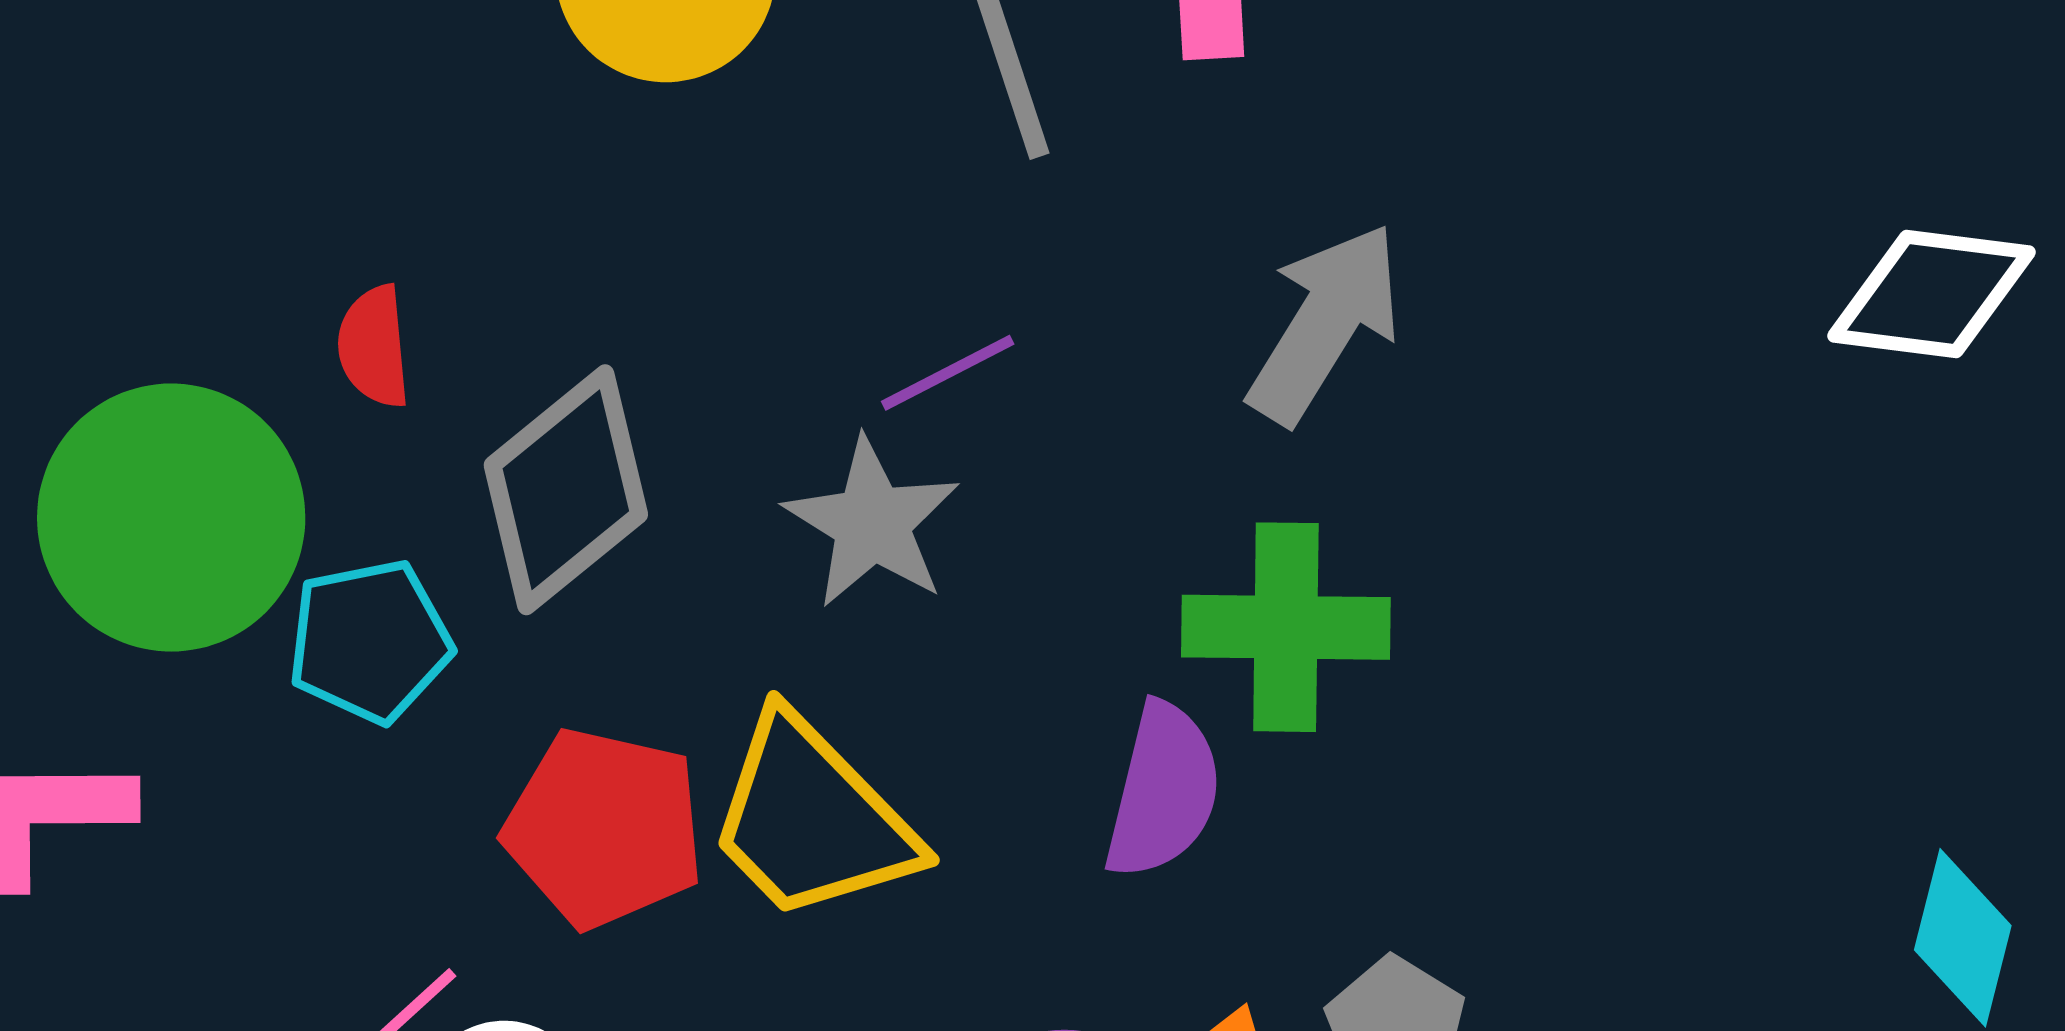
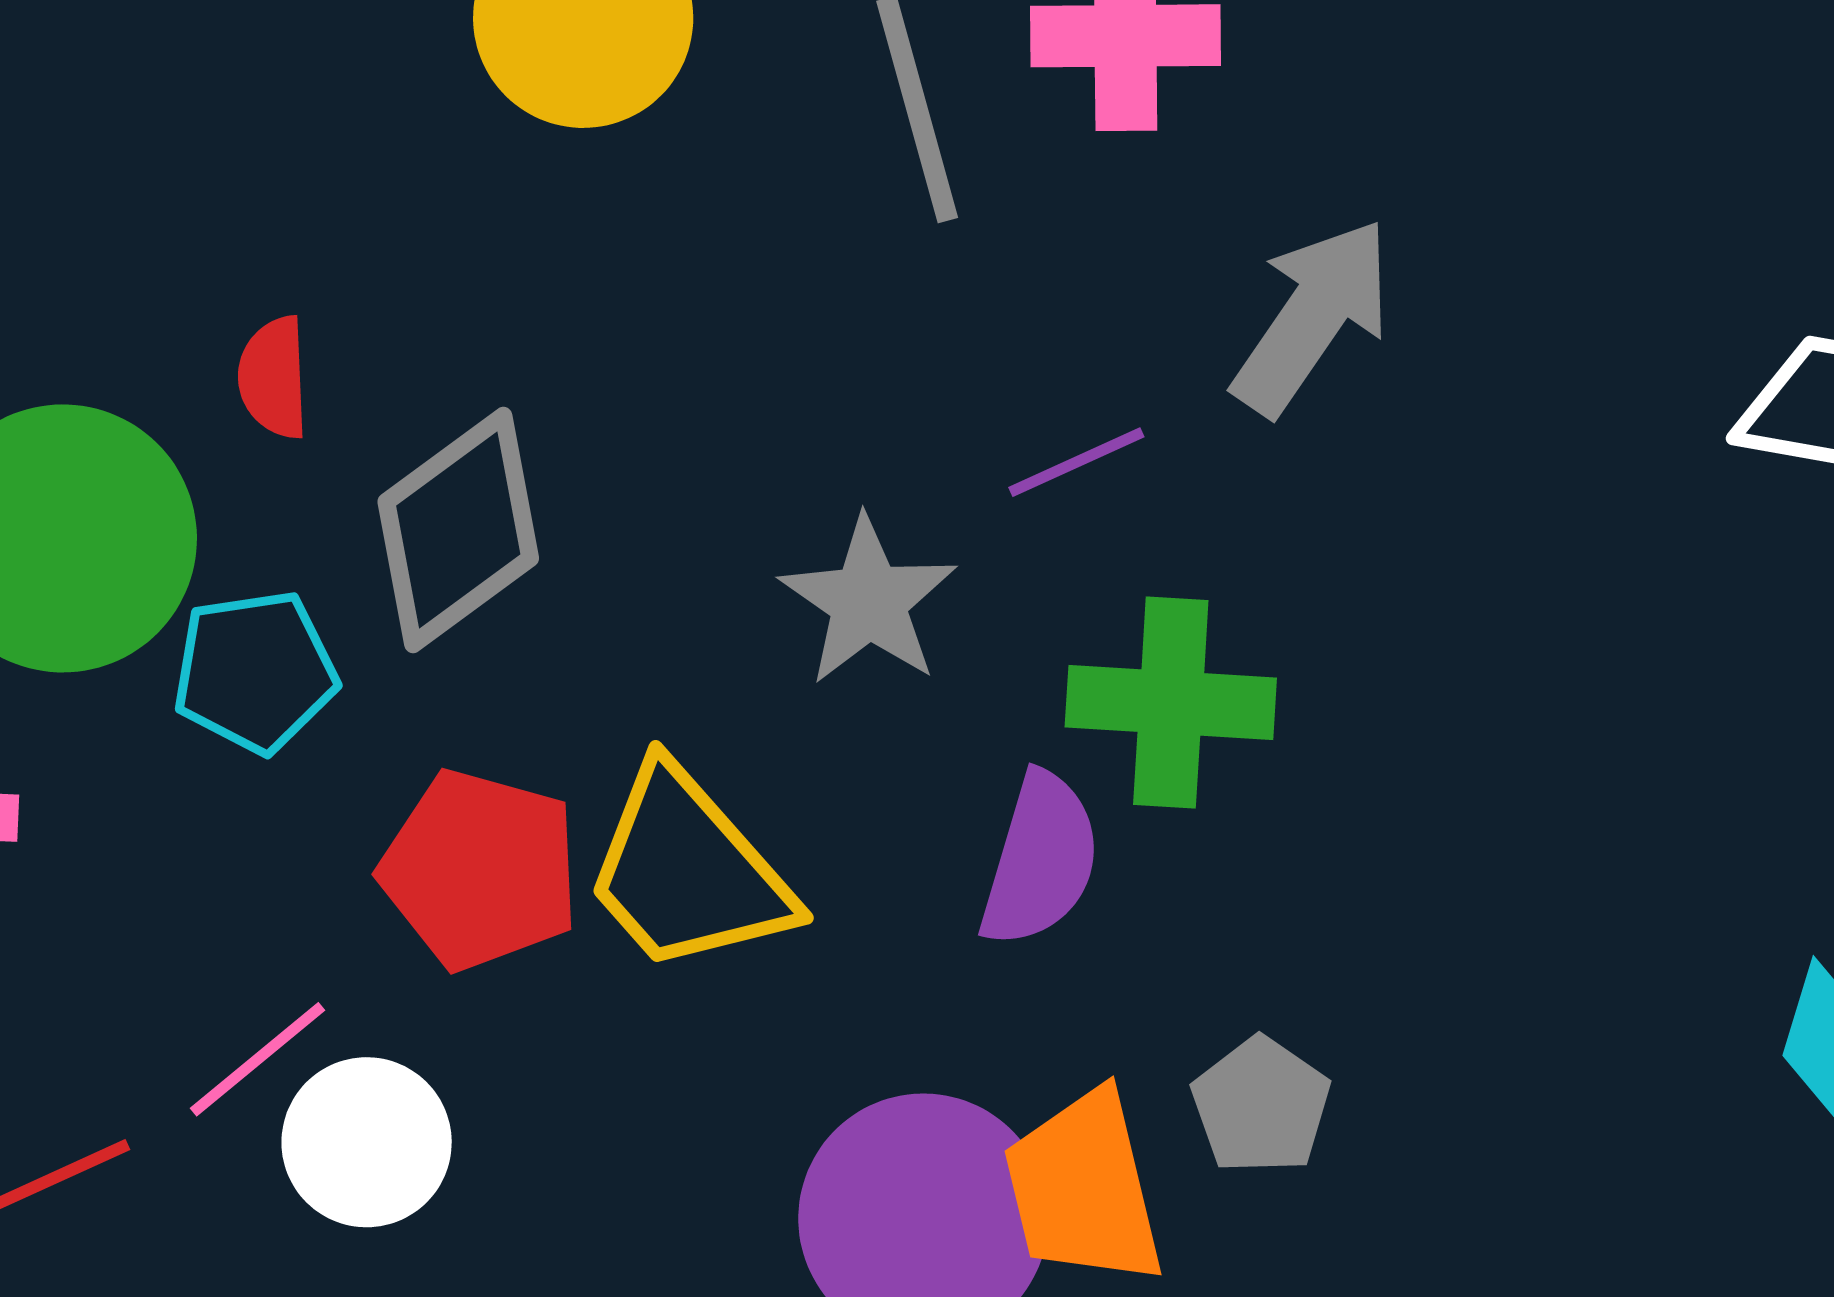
gray arrow: (1325, 323) -> (1312, 317), moved
purple line: (948, 373) -> (1076, 462), moved
gray star: (872, 523) -> (868, 601), moved

